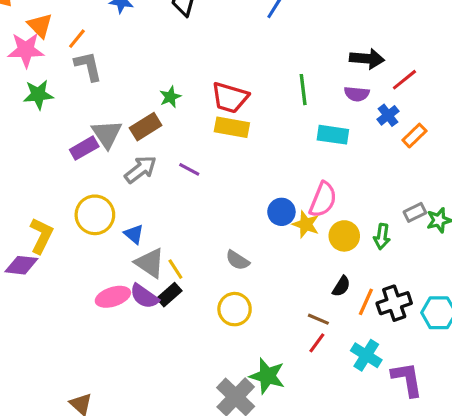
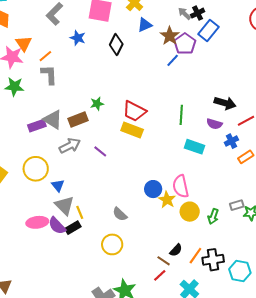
gray triangle: (107, 134) -> (53, 119), turned -35
pink semicircle: (323, 200) -> (181, 186), turned 135
black semicircle: (341, 286) -> (176, 250), moved

